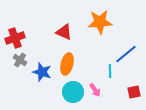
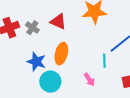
gray cross: (20, 60) -> (32, 28), moved
cyan circle: (73, 92) -> (50, 82), moved

